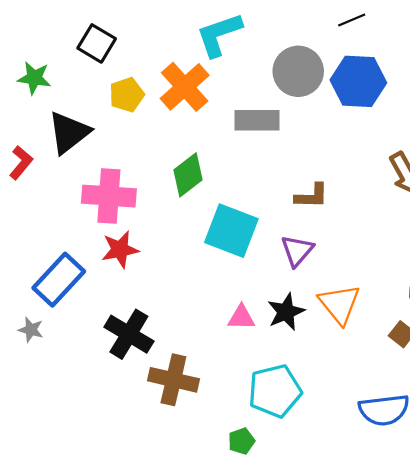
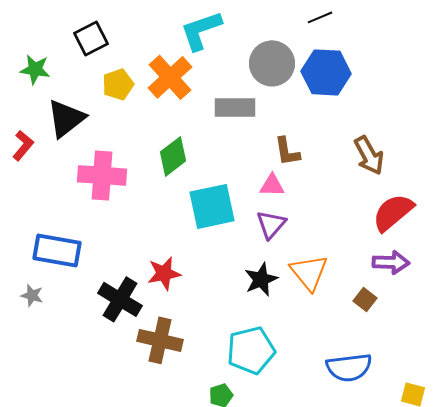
black square: (97, 43) -> (91, 38), turned 32
brown L-shape: (312, 196) -> (287, 151), moved, turned 80
cyan square: (231, 231) -> (212, 206), turned -33
red star: (120, 249) -> (164, 273), moved
blue rectangle: (59, 280) -> (57, 250), turned 57
pink triangle: (241, 317) -> (272, 185), moved

